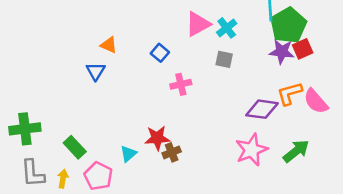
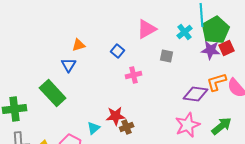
cyan cross: (227, 28) -> (185, 32), moved
orange triangle: (109, 45) -> (79, 45), turned -40
green rectangle: (75, 147) -> (53, 93), moved, size x1.5

